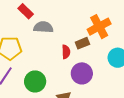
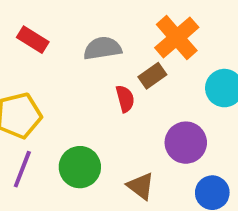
gray semicircle: (43, 27) -> (102, 48), moved
purple circle: (82, 73) -> (186, 143), moved

